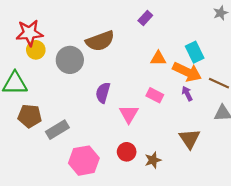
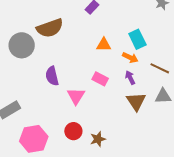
orange arrow: (187, 72) -> (130, 58), size x0.6
purple semicircle: (103, 93) -> (52, 76), turned -30
brown triangle: (190, 139) -> (136, 101), moved

